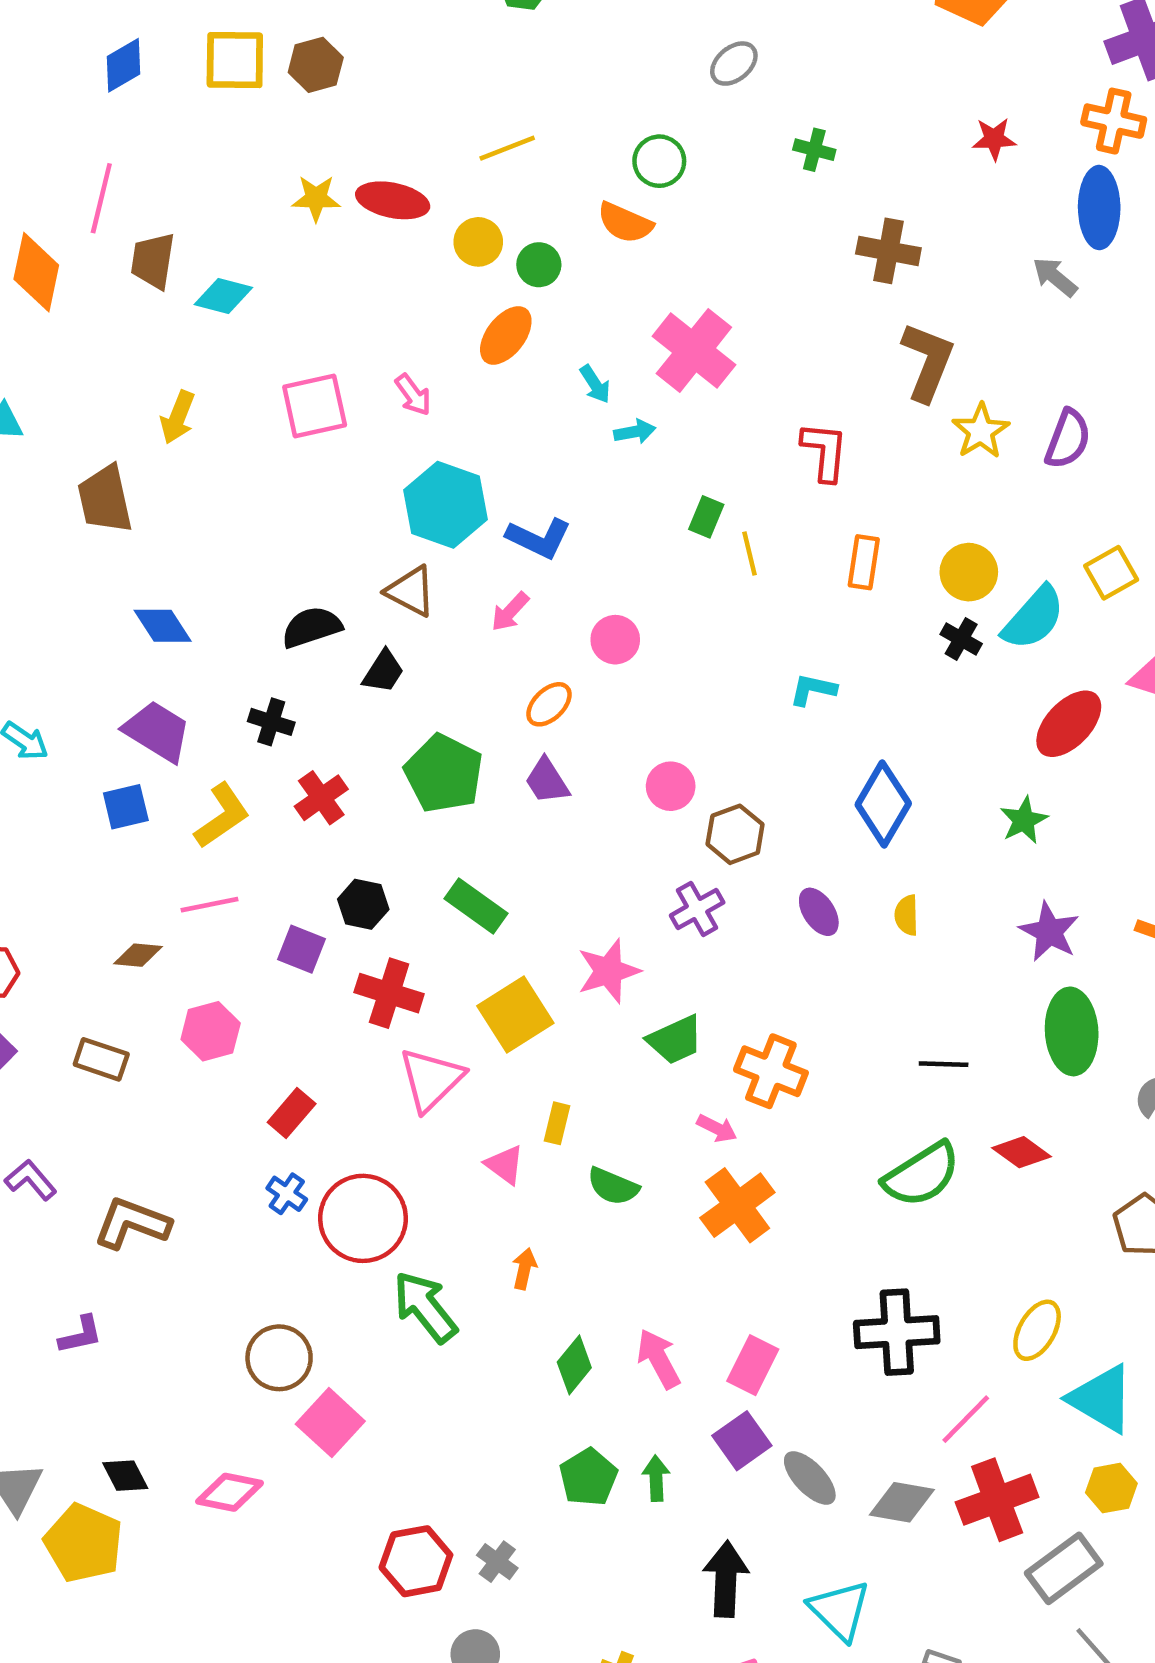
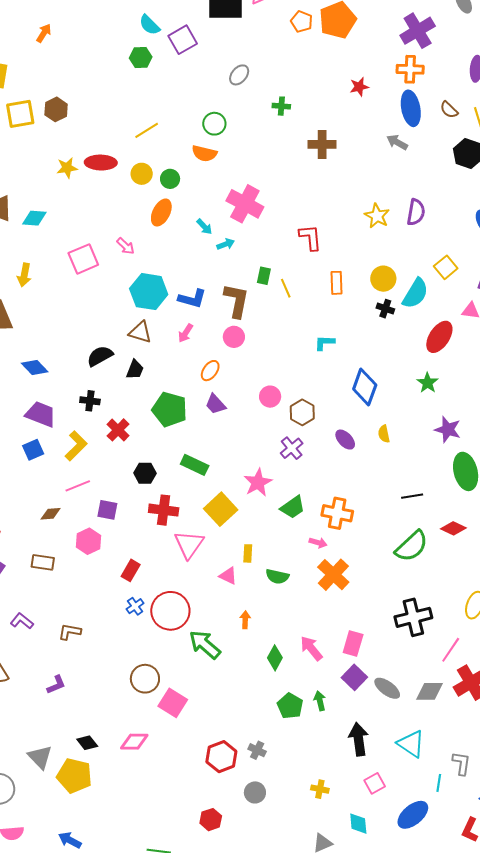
brown L-shape: (928, 362) -> (236, 301), moved
purple square: (301, 949) -> (107, 510), moved
blue cross: (287, 1194) -> (135, 606), turned 30
brown L-shape: (132, 1223) -> (70, 632), size x0.7

